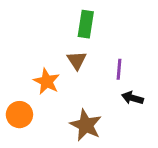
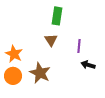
orange star: (47, 81) -> (14, 54), moved
brown star: (86, 125) -> (40, 73), moved

